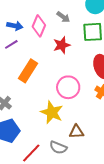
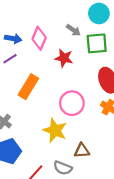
gray arrow: (63, 17) -> (73, 30), moved
red star: (62, 45) -> (64, 58), turned 30

